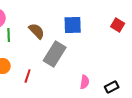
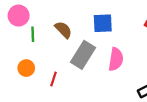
pink semicircle: (85, 82) -> (116, 59), moved, size x1.5

